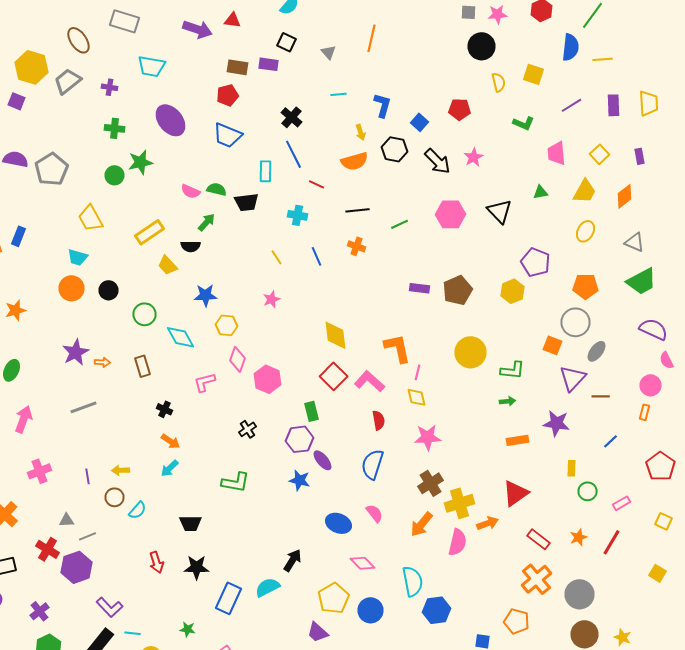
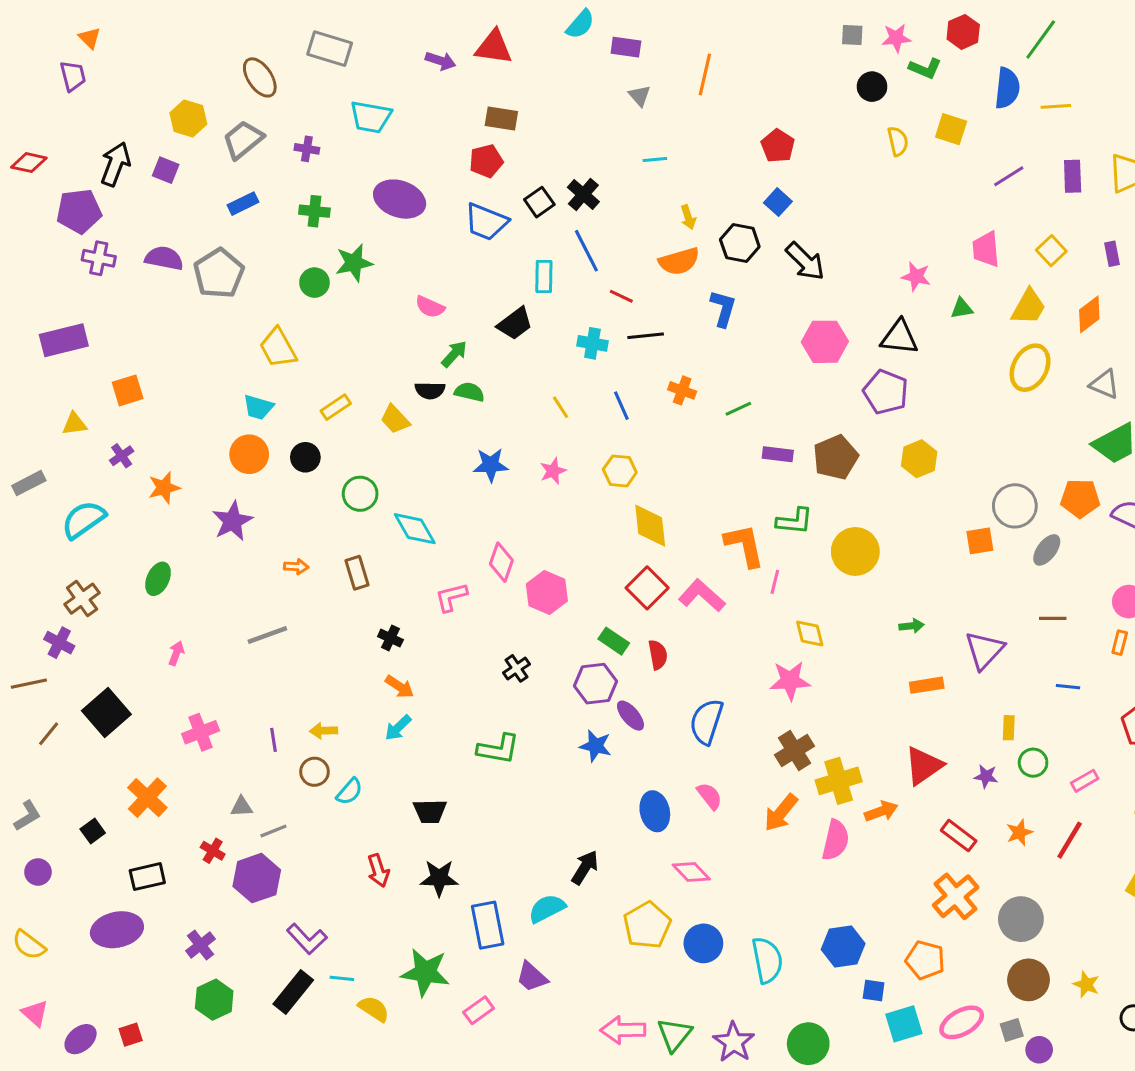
red triangle: (232, 20) -> (494, 47), size x1.5
purple arrow: (198, 29) -> (441, 61), size x0.7
black square: (286, 42) -> (539, 202), moved, turned 30
black circle: (482, 46) -> (872, 87), size x0.7
purple rectangle: (268, 64) -> (626, 47), moved
yellow hexagon: (32, 67) -> (188, 118), size x0.7
blue L-shape: (382, 105) -> (723, 308), moved
red pentagon: (460, 109) -> (778, 146), moved, turned 30
purple ellipse: (170, 120) -> (400, 199), turned -32
green L-shape: (524, 123) -> (925, 68), moved
pink star: (474, 157) -> (916, 276), moved, turned -30
green semicircle: (216, 189) -> (469, 392), moved
black trapezoid: (246, 202) -> (515, 324), turned -30
black line: (358, 210) -> (646, 336), moved
black triangle: (500, 211) -> (899, 337), turned -40
green line: (400, 224) -> (738, 409), moved
yellow ellipse: (586, 231) -> (1030, 368), size x1.4
yellow rectangle: (150, 232) -> (336, 407), moved, size x0.7
blue rectangle: (18, 236) -> (243, 204), moved, turned 42
purple pentagon: (536, 262) -> (886, 392), moved
orange pentagon: (586, 286) -> (1080, 498), moved
blue star: (206, 295) -> (491, 465), moved
yellow hexagon: (226, 325) -> (620, 471), moved
orange square: (552, 345) -> (980, 541), turned -30
purple star: (76, 352) -> (232, 521), moved
green L-shape: (512, 370) -> (795, 521), moved
purple triangle: (572, 378) -> (984, 650), moved
yellow diamond: (416, 397) -> (810, 634), moved
green rectangle: (312, 411) -> (614, 641), turned -42
pink arrow: (24, 419) -> (176, 653), size x0.6
red semicircle: (378, 420) -> (658, 655), moved
purple star: (556, 423) -> (986, 776), moved, size x0.6
blue line: (610, 441) -> (1068, 687), turned 49
blue ellipse: (338, 523) -> (655, 811), turned 55
red cross: (48, 549) -> (213, 851), size x0.7
cyan semicircle: (412, 581) -> (767, 960), moved
blue rectangle: (228, 598) -> (488, 925), turned -36
blue hexagon: (436, 610) -> (843, 946), moved
green star: (188, 629) -> (425, 972), size x2.0
purple trapezoid: (318, 632) -> (532, 977), moved

